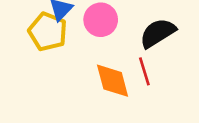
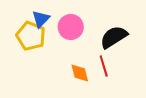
orange diamond: (113, 81) -> (80, 73), size x0.7

